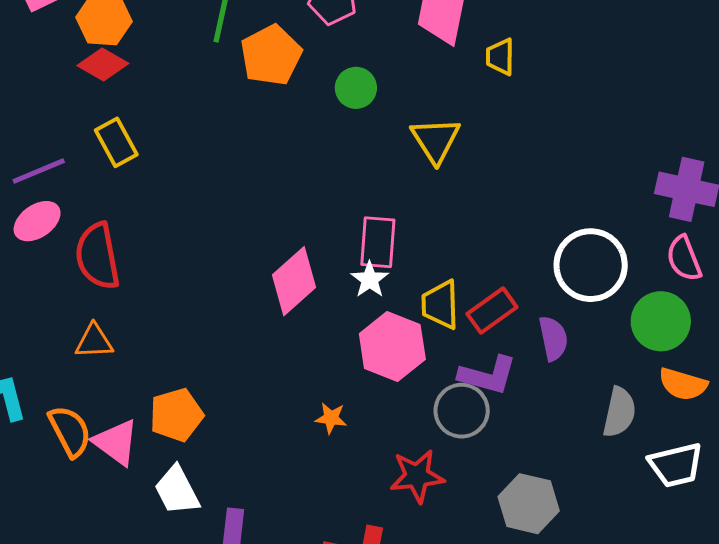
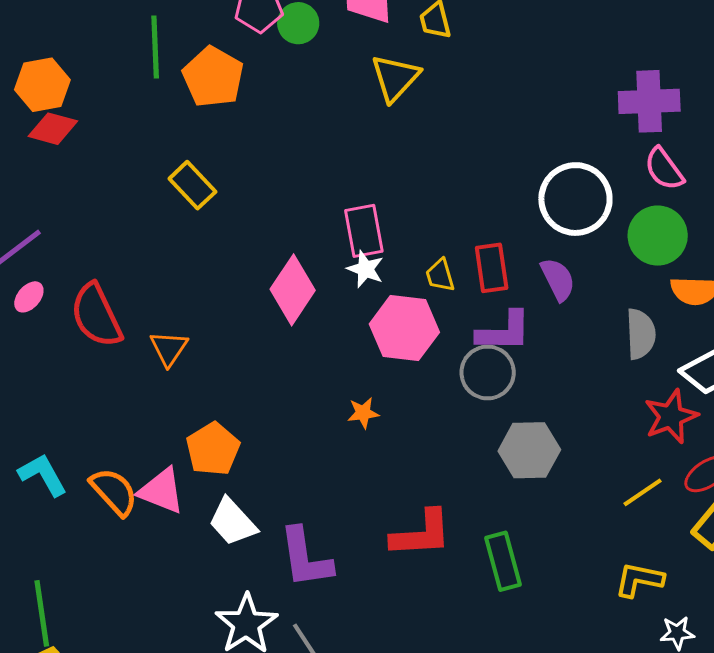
green circle: (356, 88) -> (298, 23), moved
yellow triangle: (436, 140) -> (395, 78), moved, turned 30
yellow rectangle: (116, 142) -> (192, 185), moved
pink ellipse: (37, 221) -> (29, 297), size x0.7
yellow trapezoid: (440, 305) -> (440, 275), size x0.7
red rectangle: (492, 310) -> (492, 268), turned -48
orange triangle: (94, 341) -> (169, 348), moved, turned -39
red star: (417, 476) -> (671, 417), moved
gray hexagon: (529, 504) -> (529, 450), moved

